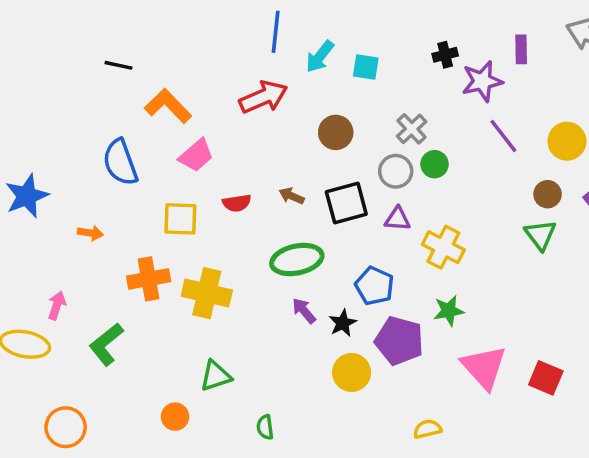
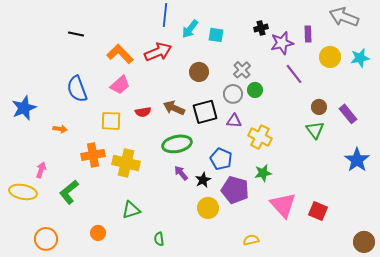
purple rectangle: (521, 49) -> (308, 34), moved
orange L-shape: (168, 106) -> (120, 54), moved
yellow circle: (567, 141) -> (330, 57), moved
brown arrow: (292, 196) -> (174, 108), size x1.5
orange circle: (175, 417) -> (98, 233), moved

